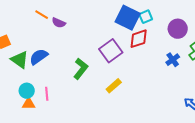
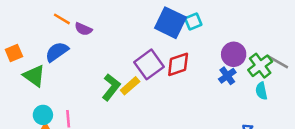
purple circle: (178, 29) -> (234, 54), moved
red diamond: (139, 39) -> (178, 64), moved
blue semicircle: (39, 57) -> (57, 52), moved
yellow rectangle: (114, 86) -> (130, 86), moved

